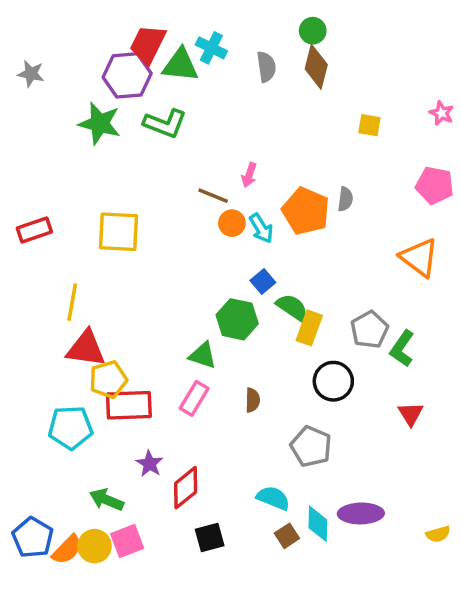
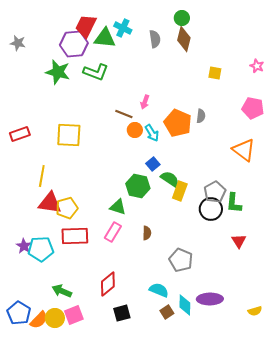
green L-shape: (402, 349) -> (234, 203), turned -30
yellow pentagon: (108, 379) -> (67, 208), moved
black circle: (333, 381) -> (211, 209), moved
purple star: (149, 464) -> (24, 246), moved

